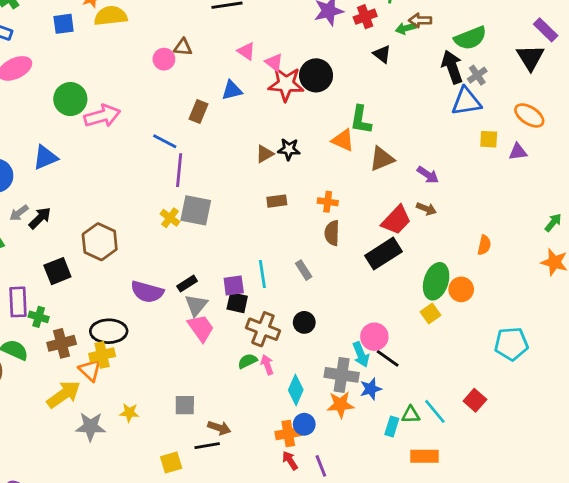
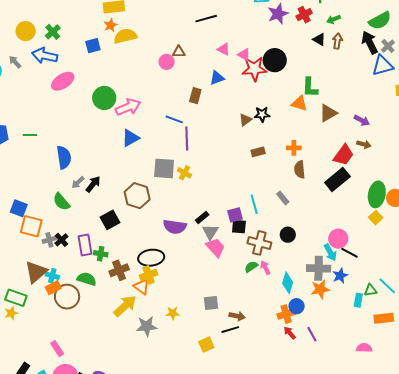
brown arrow: (420, 20) -> (337, 41), moved, turned 105
blue triangle: (45, 157) -> (130, 138), moved
gray square: (196, 210) -> (164, 168), moved

